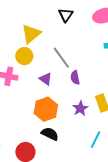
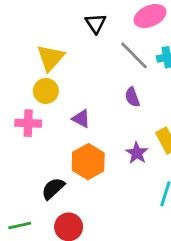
gray line: (61, 58) -> (134, 55), moved
purple semicircle: (75, 78) -> (132, 97), moved
black semicircle: (50, 134) -> (53, 189), moved, turned -60

